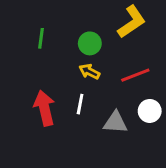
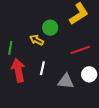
green line: (41, 38) -> (10, 48), moved
yellow arrow: (89, 72) -> (37, 40), moved

